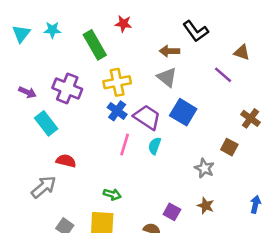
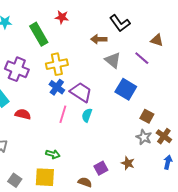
gray triangle: (167, 77) -> (113, 60), moved
blue square: (183, 112) -> (126, 89), moved
brown cross: (250, 118) -> (164, 136), moved
red semicircle: (66, 161) -> (23, 114), moved
gray star: (204, 168) -> (144, 137), moved
purple square: (172, 212) -> (101, 168), turned 32

